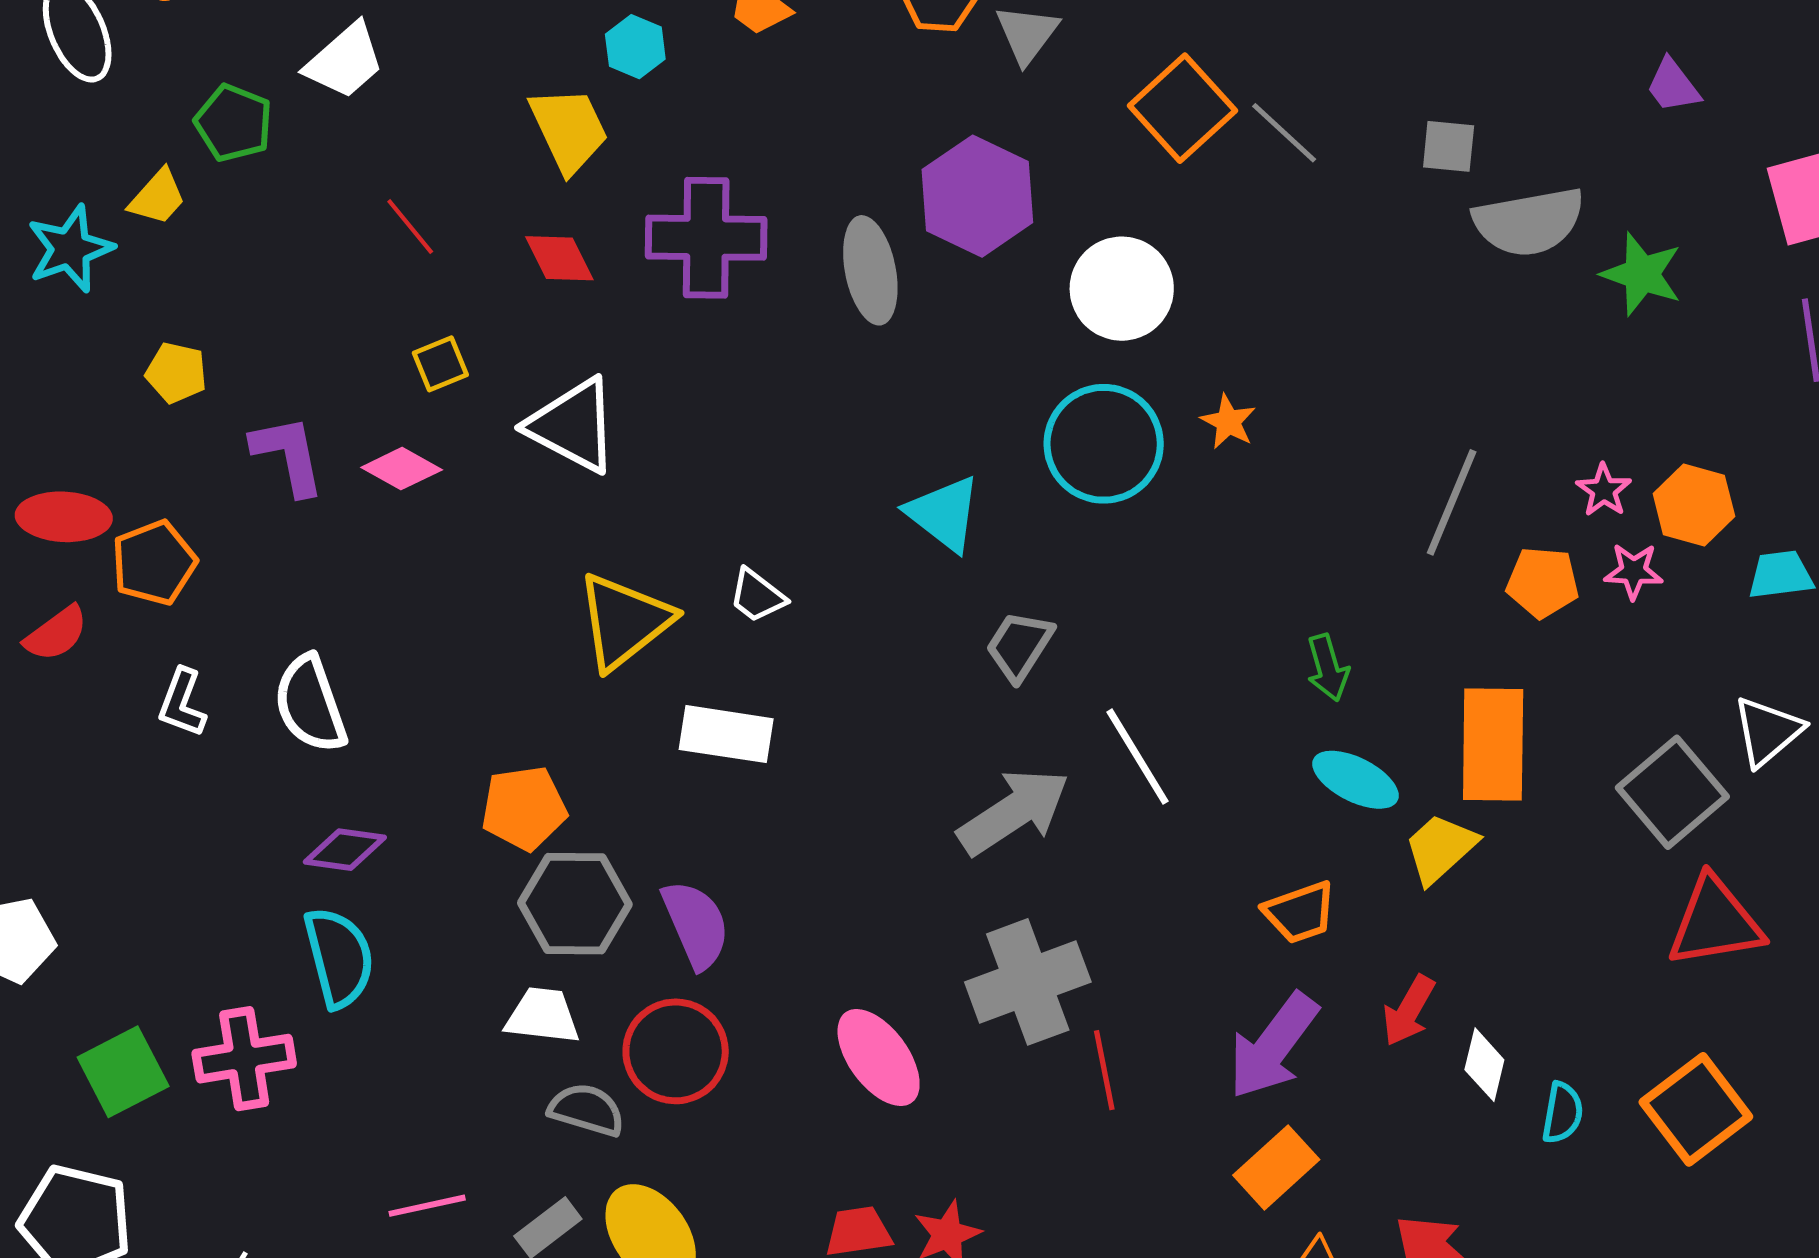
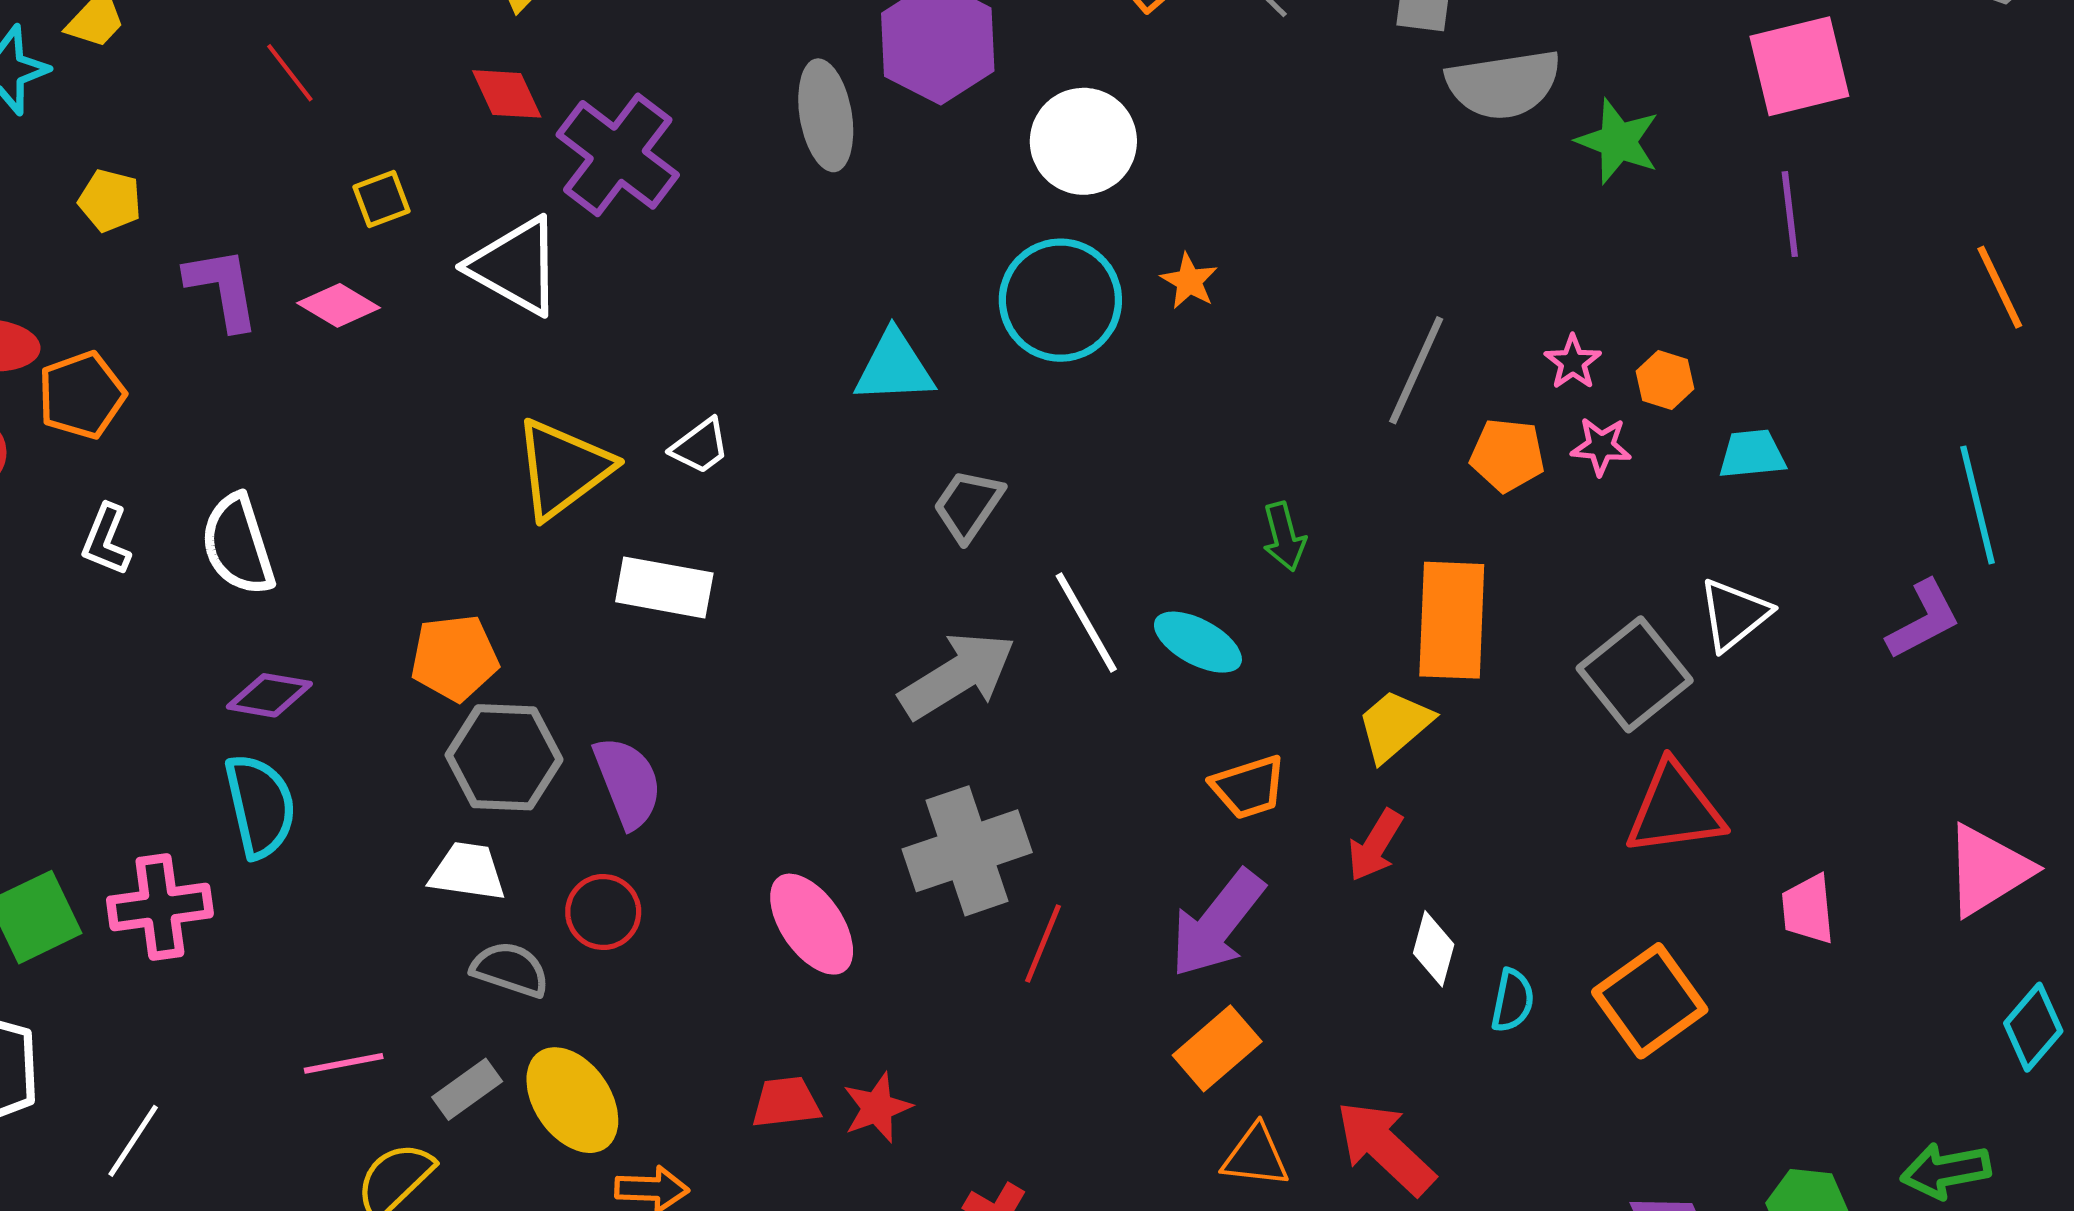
red line: (410, 227) -> (290, 73), moved
purple cross: (706, 238) -> (618, 155), moved, turned 35
orange hexagon: (1694, 505) -> (1665, 380), size x0.7
cyan triangle: (944, 514) -> (894, 367), turned -42
white trapezoid: (757, 596) -> (700, 446), turned -76
cyan ellipse: (1356, 780) -> (1198, 642), moved
red arrow: (1409, 1011) -> (1375, 845), moved
red circle: (676, 1051) -> (603, 912), size x0.7
red line: (1104, 1070) -> (1043, 944), turned 32

